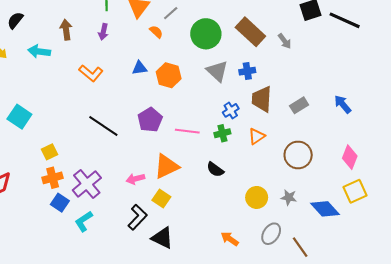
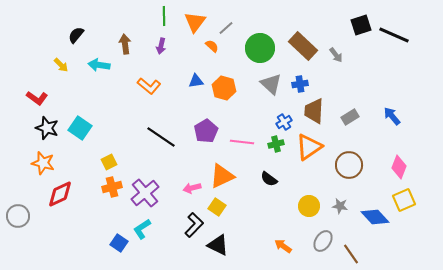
orange triangle: (257, 136) -> (309, 147), size x1.6
blue square: (60, 203) -> (119, 243), moved

